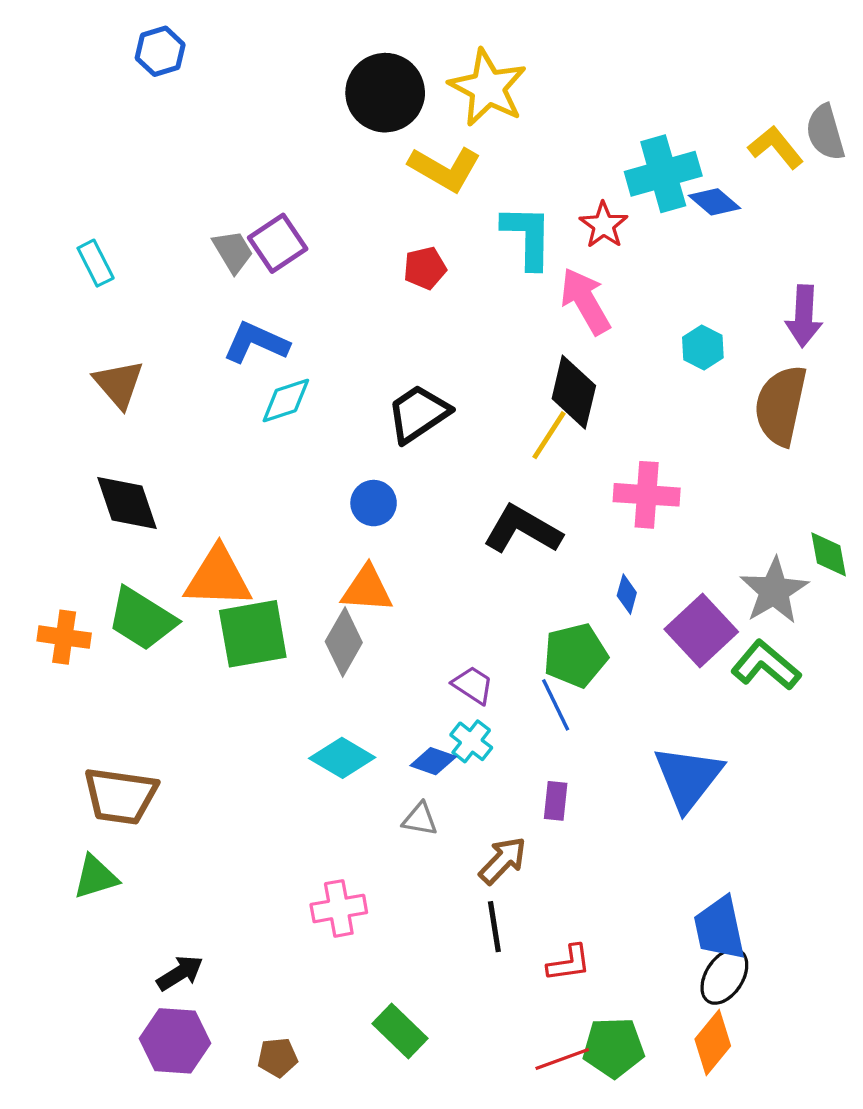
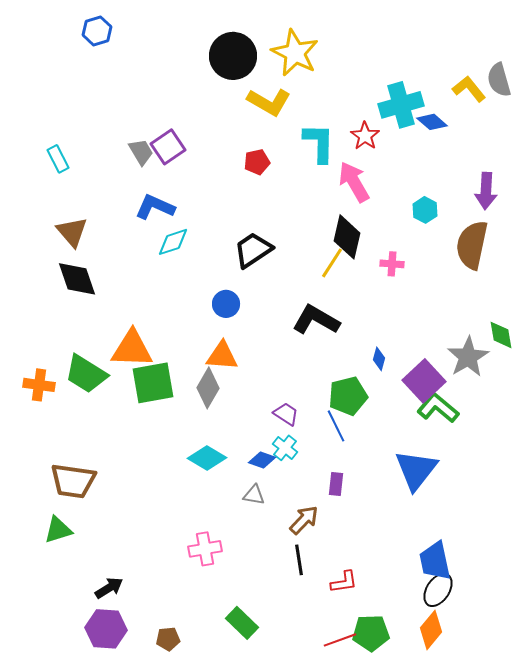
pink cross: (647, 495) -> (392, 264), moved, size x0.6
black diamond: (127, 503) -> (77, 279), moved
green L-shape: (766, 665) -> (438, 408), moved

